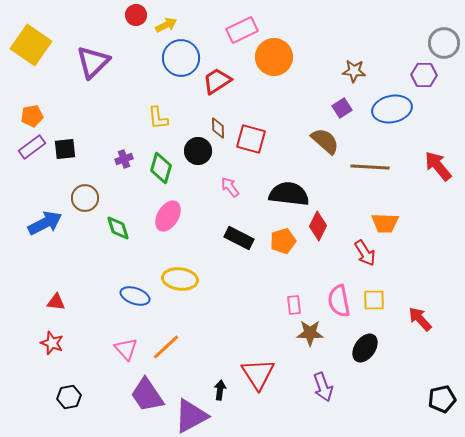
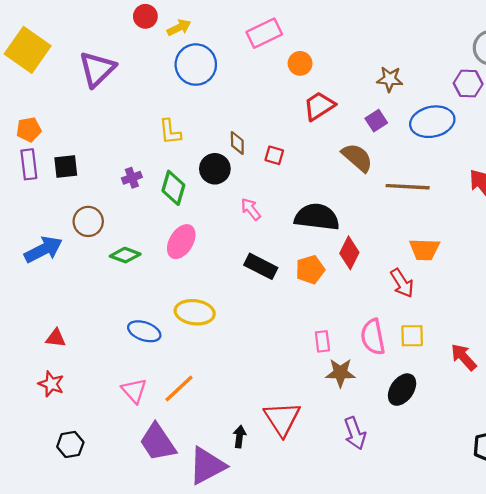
orange circle: (274, 57) -> (300, 63), size x0.6
red trapezoid: (217, 81) -> (319, 106), moved
red square: (251, 139) -> (274, 155), size x0.6
purple rectangle: (32, 147) -> (29, 164), turned -60
green diamond: (118, 228) -> (125, 255), turned -52

